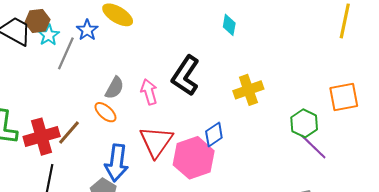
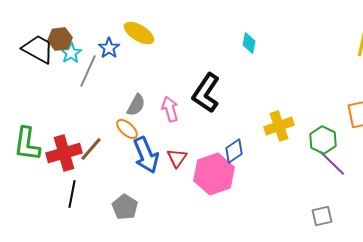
yellow cross: (248, 90) -> (279, 126), moved
red triangle: (156, 142) -> (177, 158), size x0.6
blue arrow: (117, 163) -> (146, 155), moved, turned -30

